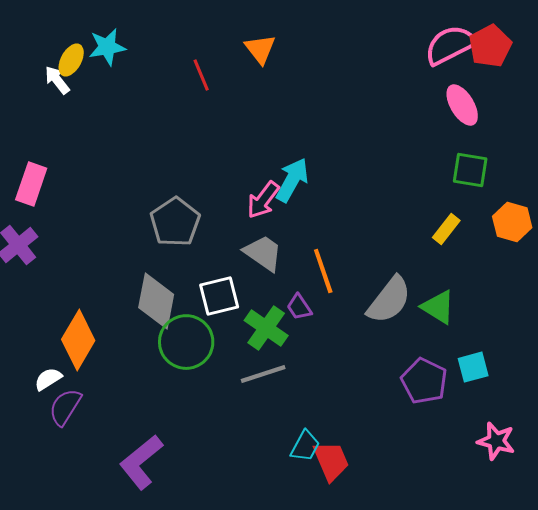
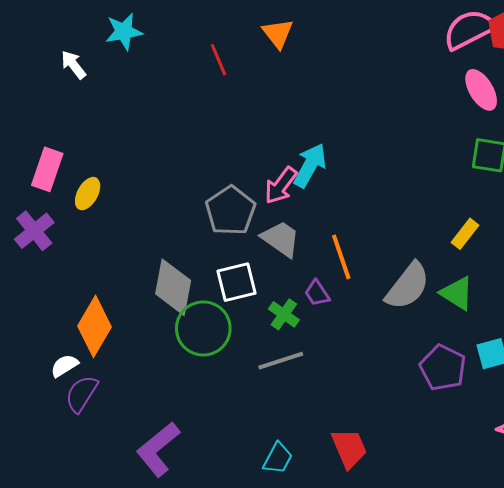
yellow ellipse: (71, 60) -> (88, 194), moved
gray pentagon: (175, 222) -> (230, 211), moved
yellow rectangle: (446, 229) -> (465, 234), moved
green cross: (266, 328) -> (284, 314), size x0.7
cyan trapezoid: (305, 446) -> (278, 458), moved

